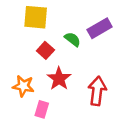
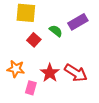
red star: (59, 79) -> (50, 73), moved
red arrow: (97, 91) -> (76, 73), turned 115

